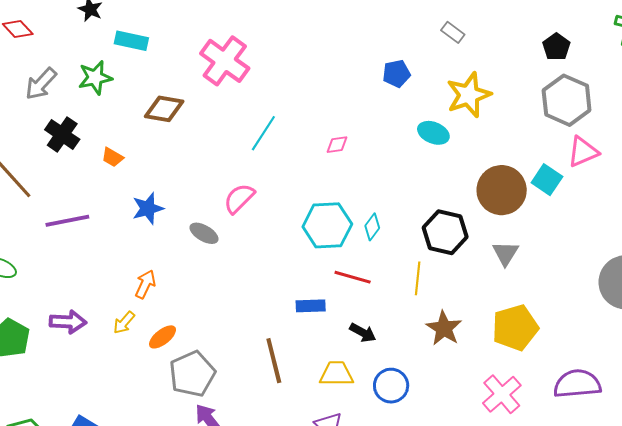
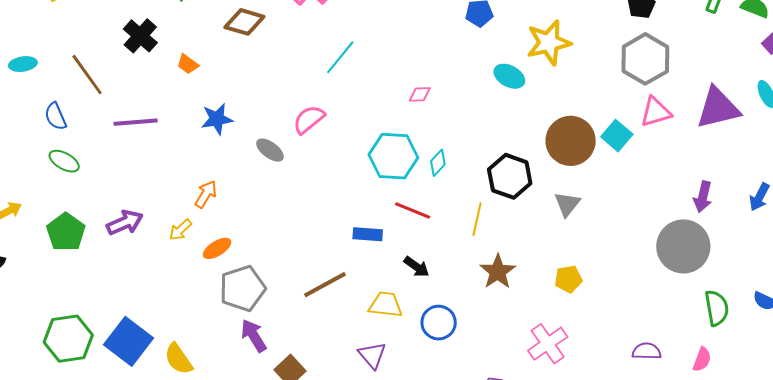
pink diamond: (337, 145) -> (420, 94), moved
purple arrow: (68, 322) -> (125, 223), turned -33
yellow pentagon: (515, 328) -> (568, 279), size x0.6
brown line: (274, 361) -> (325, 285), turned 69
purple semicircle: (577, 384) -> (647, 351), moved, size x0.6

